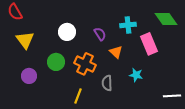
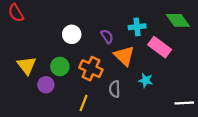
yellow triangle: (25, 40) -> (27, 65), moved
pink rectangle: (149, 44) -> (160, 47), turned -30
orange triangle: (116, 52) -> (124, 56), size x1.5
purple circle: (29, 76) -> (46, 85), moved

